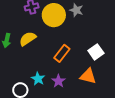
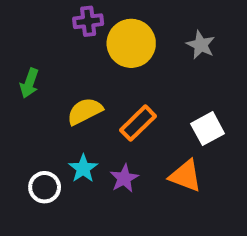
gray star: (76, 10) -> (201, 45), moved
yellow semicircle: (28, 39) -> (85, 111), moved

